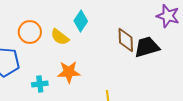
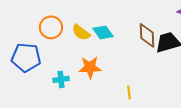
cyan diamond: (81, 21) -> (103, 32), moved, turned -70

